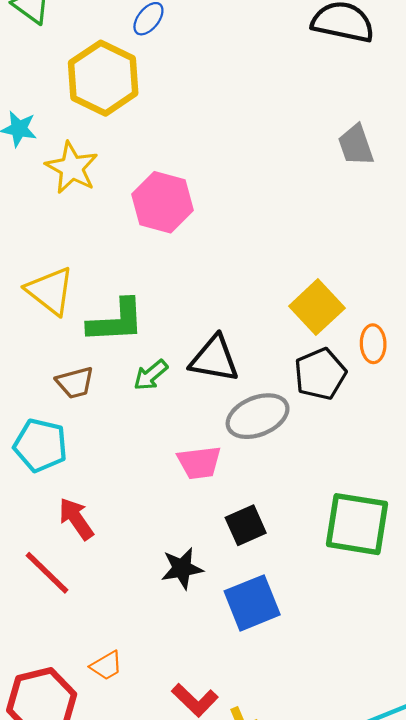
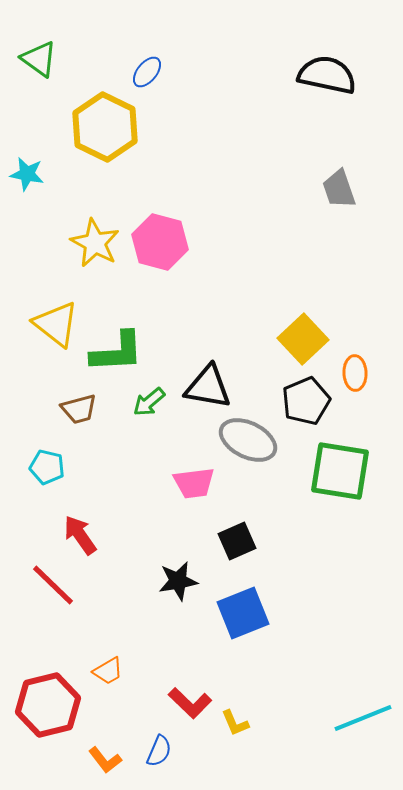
yellow star: (72, 168) -> (95, 243), moved
gray ellipse: (258, 416) -> (248, 440), turned 48
cyan pentagon: (40, 445) -> (47, 467), size x0.7
green square: (357, 524) -> (340, 471), moved

